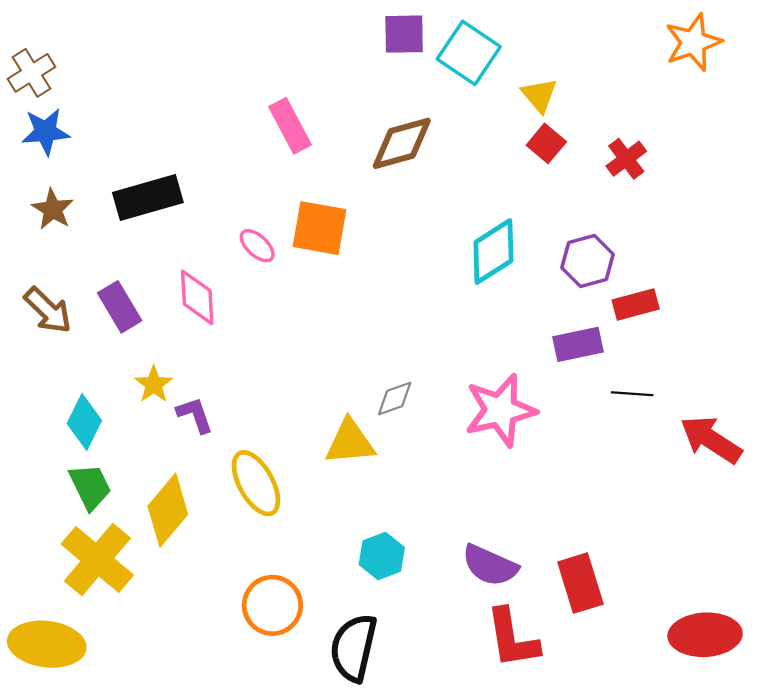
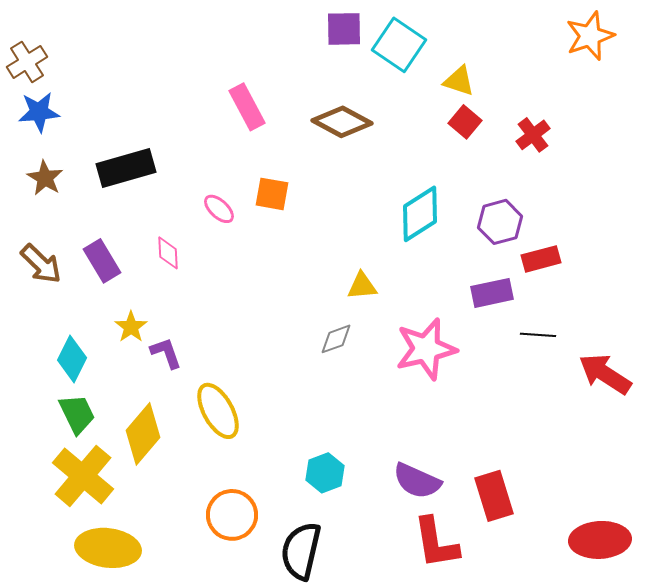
yellow triangle: (539, 95) -> (459, 81), turned -32
brown diamond: (402, 143) -> (342, 122), turned 44
orange square: (319, 228) -> (272, 194), size x0.7
pink diamond: (197, 297) -> (168, 253), size x0.7
yellow triangle: (350, 442) -> (362, 286), moved, size x0.7
yellow ellipse: (47, 644) -> (108, 548), moved

